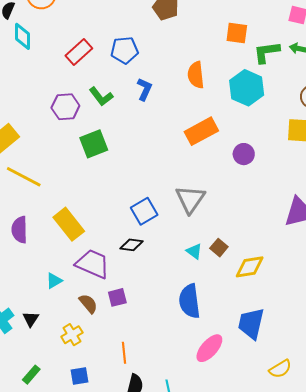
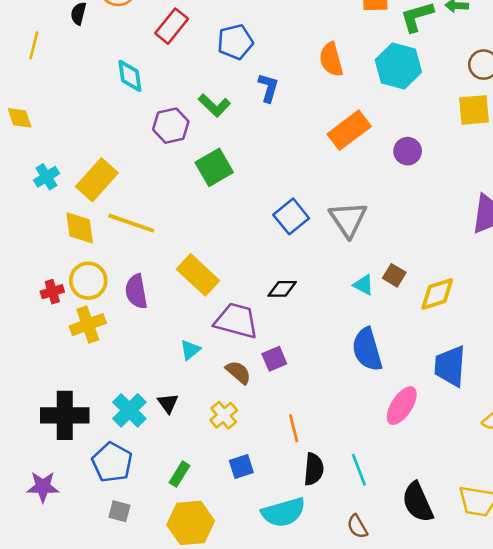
cyan diamond: (22, 36) -> (130, 76), moved
red rectangle: (79, 52) -> (172, 26), moved
blue square: (144, 211) -> (291, 216), moved

